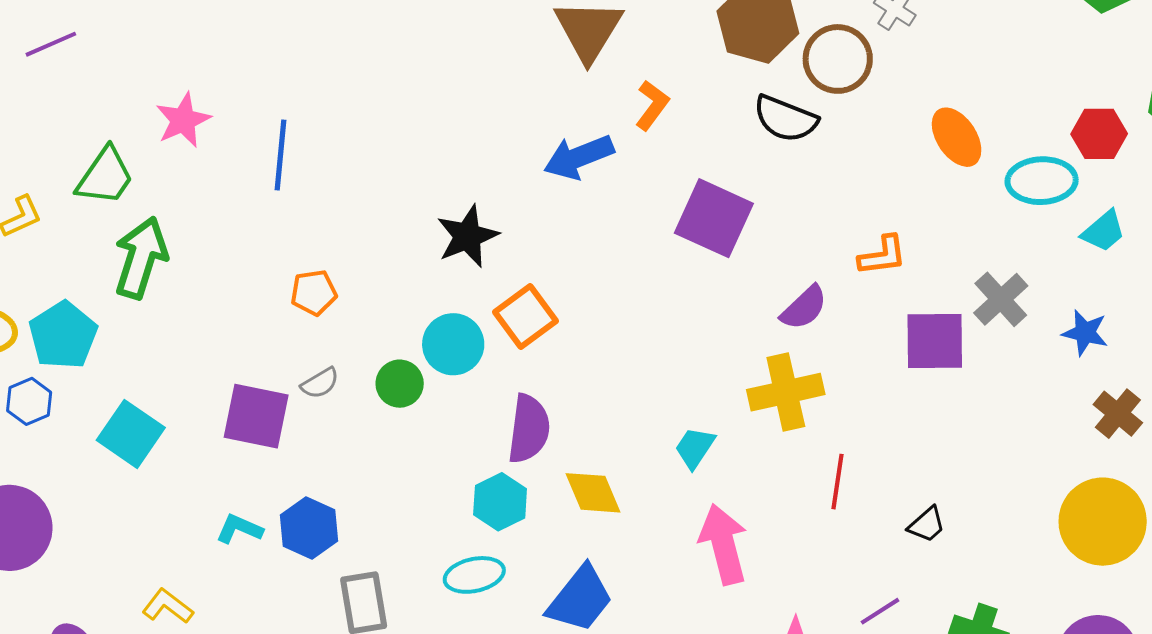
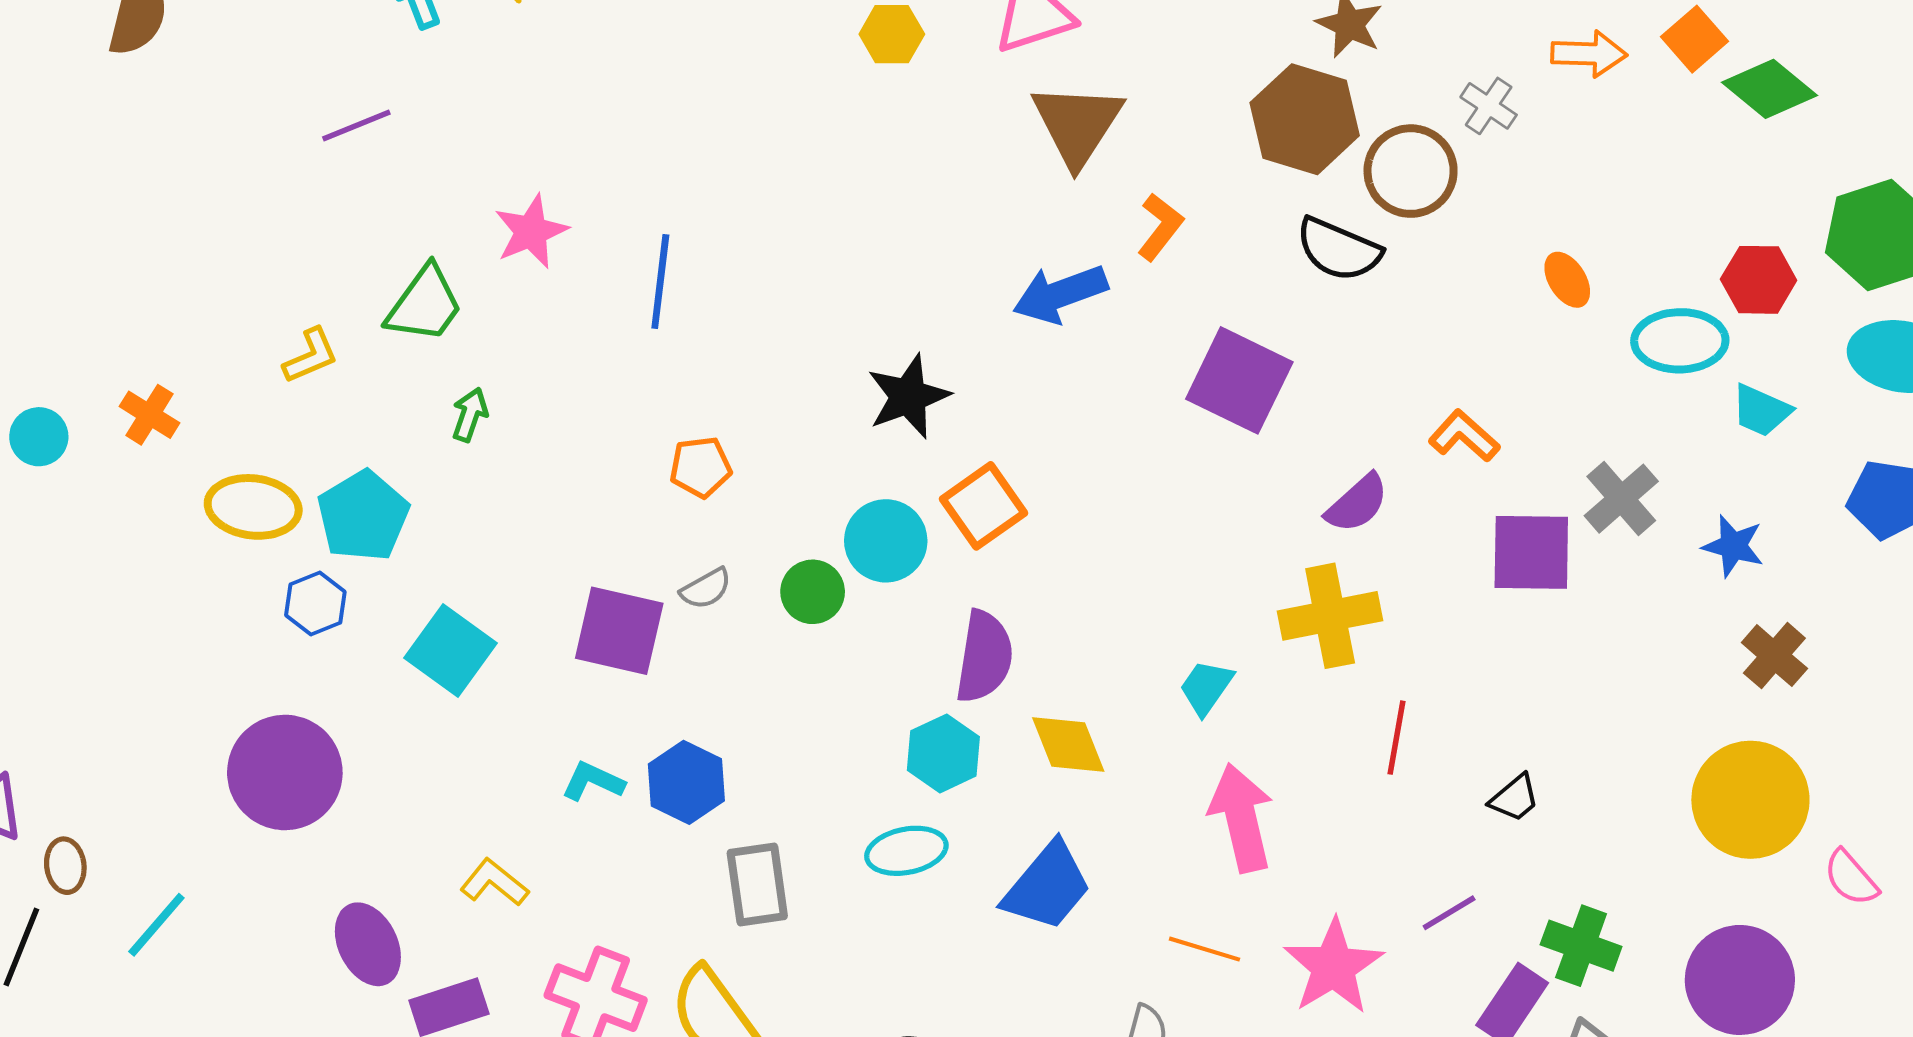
orange ellipse: (957, 137) -> (1567, 280), size x0.7
cyan trapezoid: (1104, 231) -> (1761, 411), turned 63
orange L-shape: (882, 256) -> (1464, 436), turned -132
green arrow: (141, 258) -> (470, 415), size x0.5

